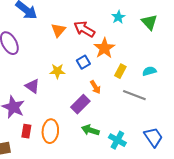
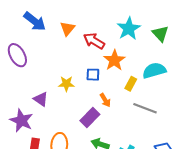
cyan star: (118, 17) -> (129, 29), size x1.6
orange triangle: (58, 30) -> (67, 29), moved
blue square: (83, 62) -> (93, 75), turned 32
cyan semicircle: (149, 71) -> (154, 70), moved, size x1.6

